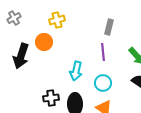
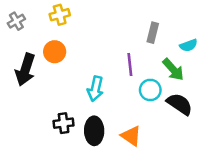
yellow cross: (57, 20) -> (60, 15), moved
gray rectangle: (109, 27) -> (153, 33), moved
cyan circle: (103, 83) -> (150, 90), moved

